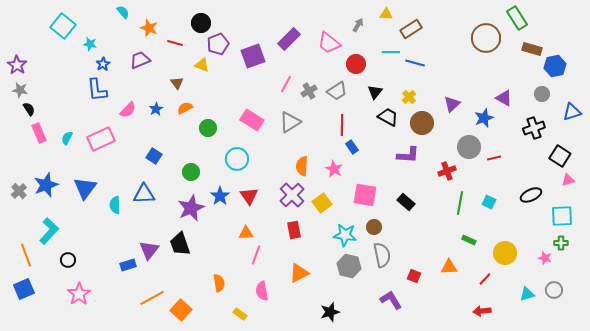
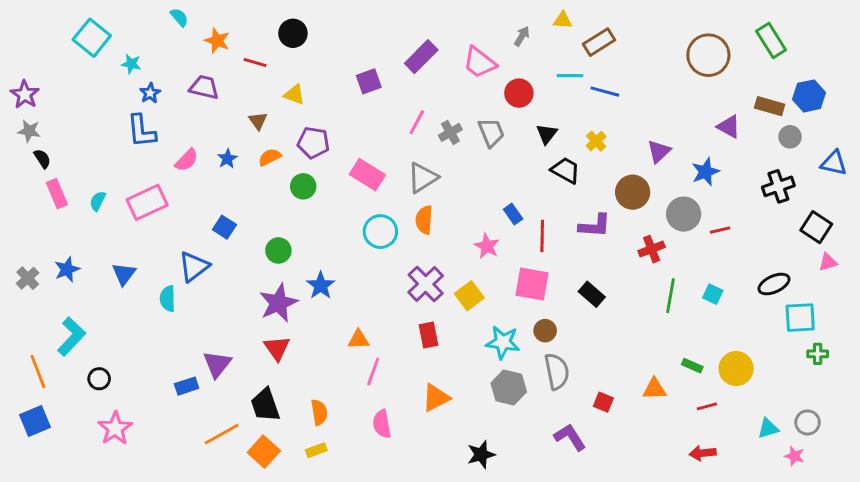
green rectangle: (517, 18) -> (771, 41), moved
purple pentagon: (218, 44) -> (313, 143), moved, turned 30
brown rectangle: (532, 49) -> (770, 106), moved
purple square: (253, 56) -> (369, 81), size x0.7
purple trapezoid: (140, 60) -> (204, 87), turned 35
gray trapezoid: (337, 91) -> (491, 132), turned -80
purple triangle: (504, 98) -> (729, 127), moved
blue triangle: (572, 112) -> (834, 163), turned 30
brown circle: (422, 123) -> (633, 192), moved
red line: (342, 125) -> (542, 236), moved
cyan circle: (237, 159) -> (380, 232), moved
orange semicircle: (302, 166) -> (424, 220), moved
blue star: (46, 185) -> (67, 269), size x0.7
blue triangle: (85, 188) -> (124, 274), size x0.7
blue triangle: (144, 194) -> (194, 267), moved, turned -35
red triangle: (249, 196) -> (277, 348), moved
cyan square: (562, 216) -> (800, 318), moved
green rectangle: (469, 240) -> (692, 366), moved
black trapezoid: (180, 244) -> (265, 405), moved
pink star: (545, 258) -> (794, 456), moved
red line: (485, 279) -> (707, 406), turned 32
yellow rectangle: (240, 314) -> (316, 450), moved, turned -56

